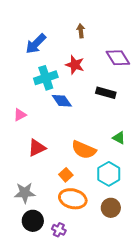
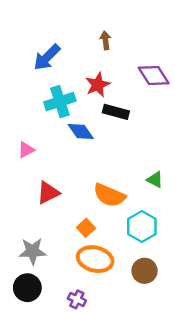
red star: (75, 65) -> (98, 85), turned 30
black rectangle: (106, 93) -> (116, 112), moved
black circle: (33, 221) -> (27, 288), moved

